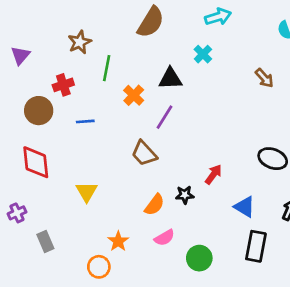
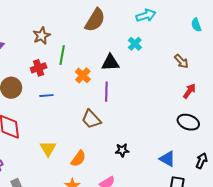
red cross: (63, 85) -> (39, 68), moved
purple line: (165, 117) -> (106, 92), turned -30
red arrow: (213, 174) -> (189, 91), moved
orange semicircle: (154, 205) -> (78, 159), moved

